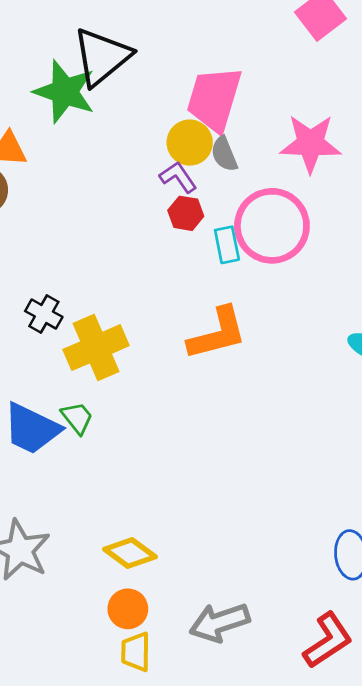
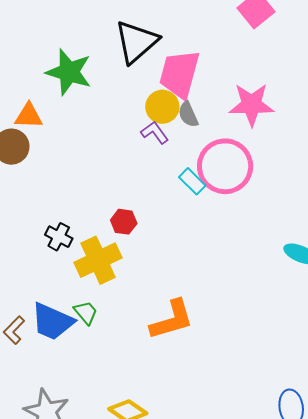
black triangle: (102, 57) -> (136, 42), moved
red hexagon: (186, 213) -> (124, 222), moved
cyan rectangle: (227, 245) -> (192, 181), turned -32
orange L-shape: (217, 334) -> (172, 320), moved

